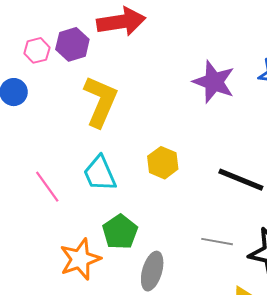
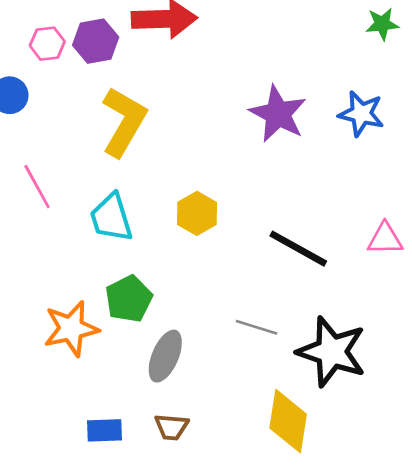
pink line: (47, 187) -> (37, 187), moved

